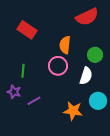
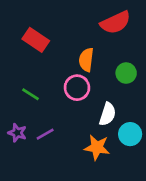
green line: (23, 71) -> (31, 94), turned -64
white semicircle: (86, 76) -> (108, 114), moved
purple star: (14, 92) -> (17, 133), moved

